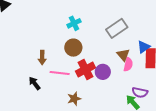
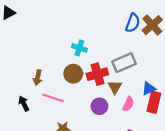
cyan cross: (74, 23) -> (79, 48), turned 32
brown triangle: (123, 55) -> (115, 87), moved
red cross: (85, 69) -> (97, 74), moved

